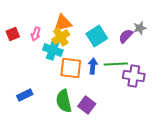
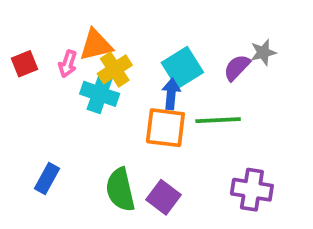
orange triangle: (63, 23) -> (96, 45), moved
blue arrow: (93, 66) -> (171, 94), moved
orange square: (71, 68) -> (165, 128), moved
purple cross: (134, 76) -> (252, 190), moved
blue rectangle: (25, 95) -> (47, 178), turned -35

